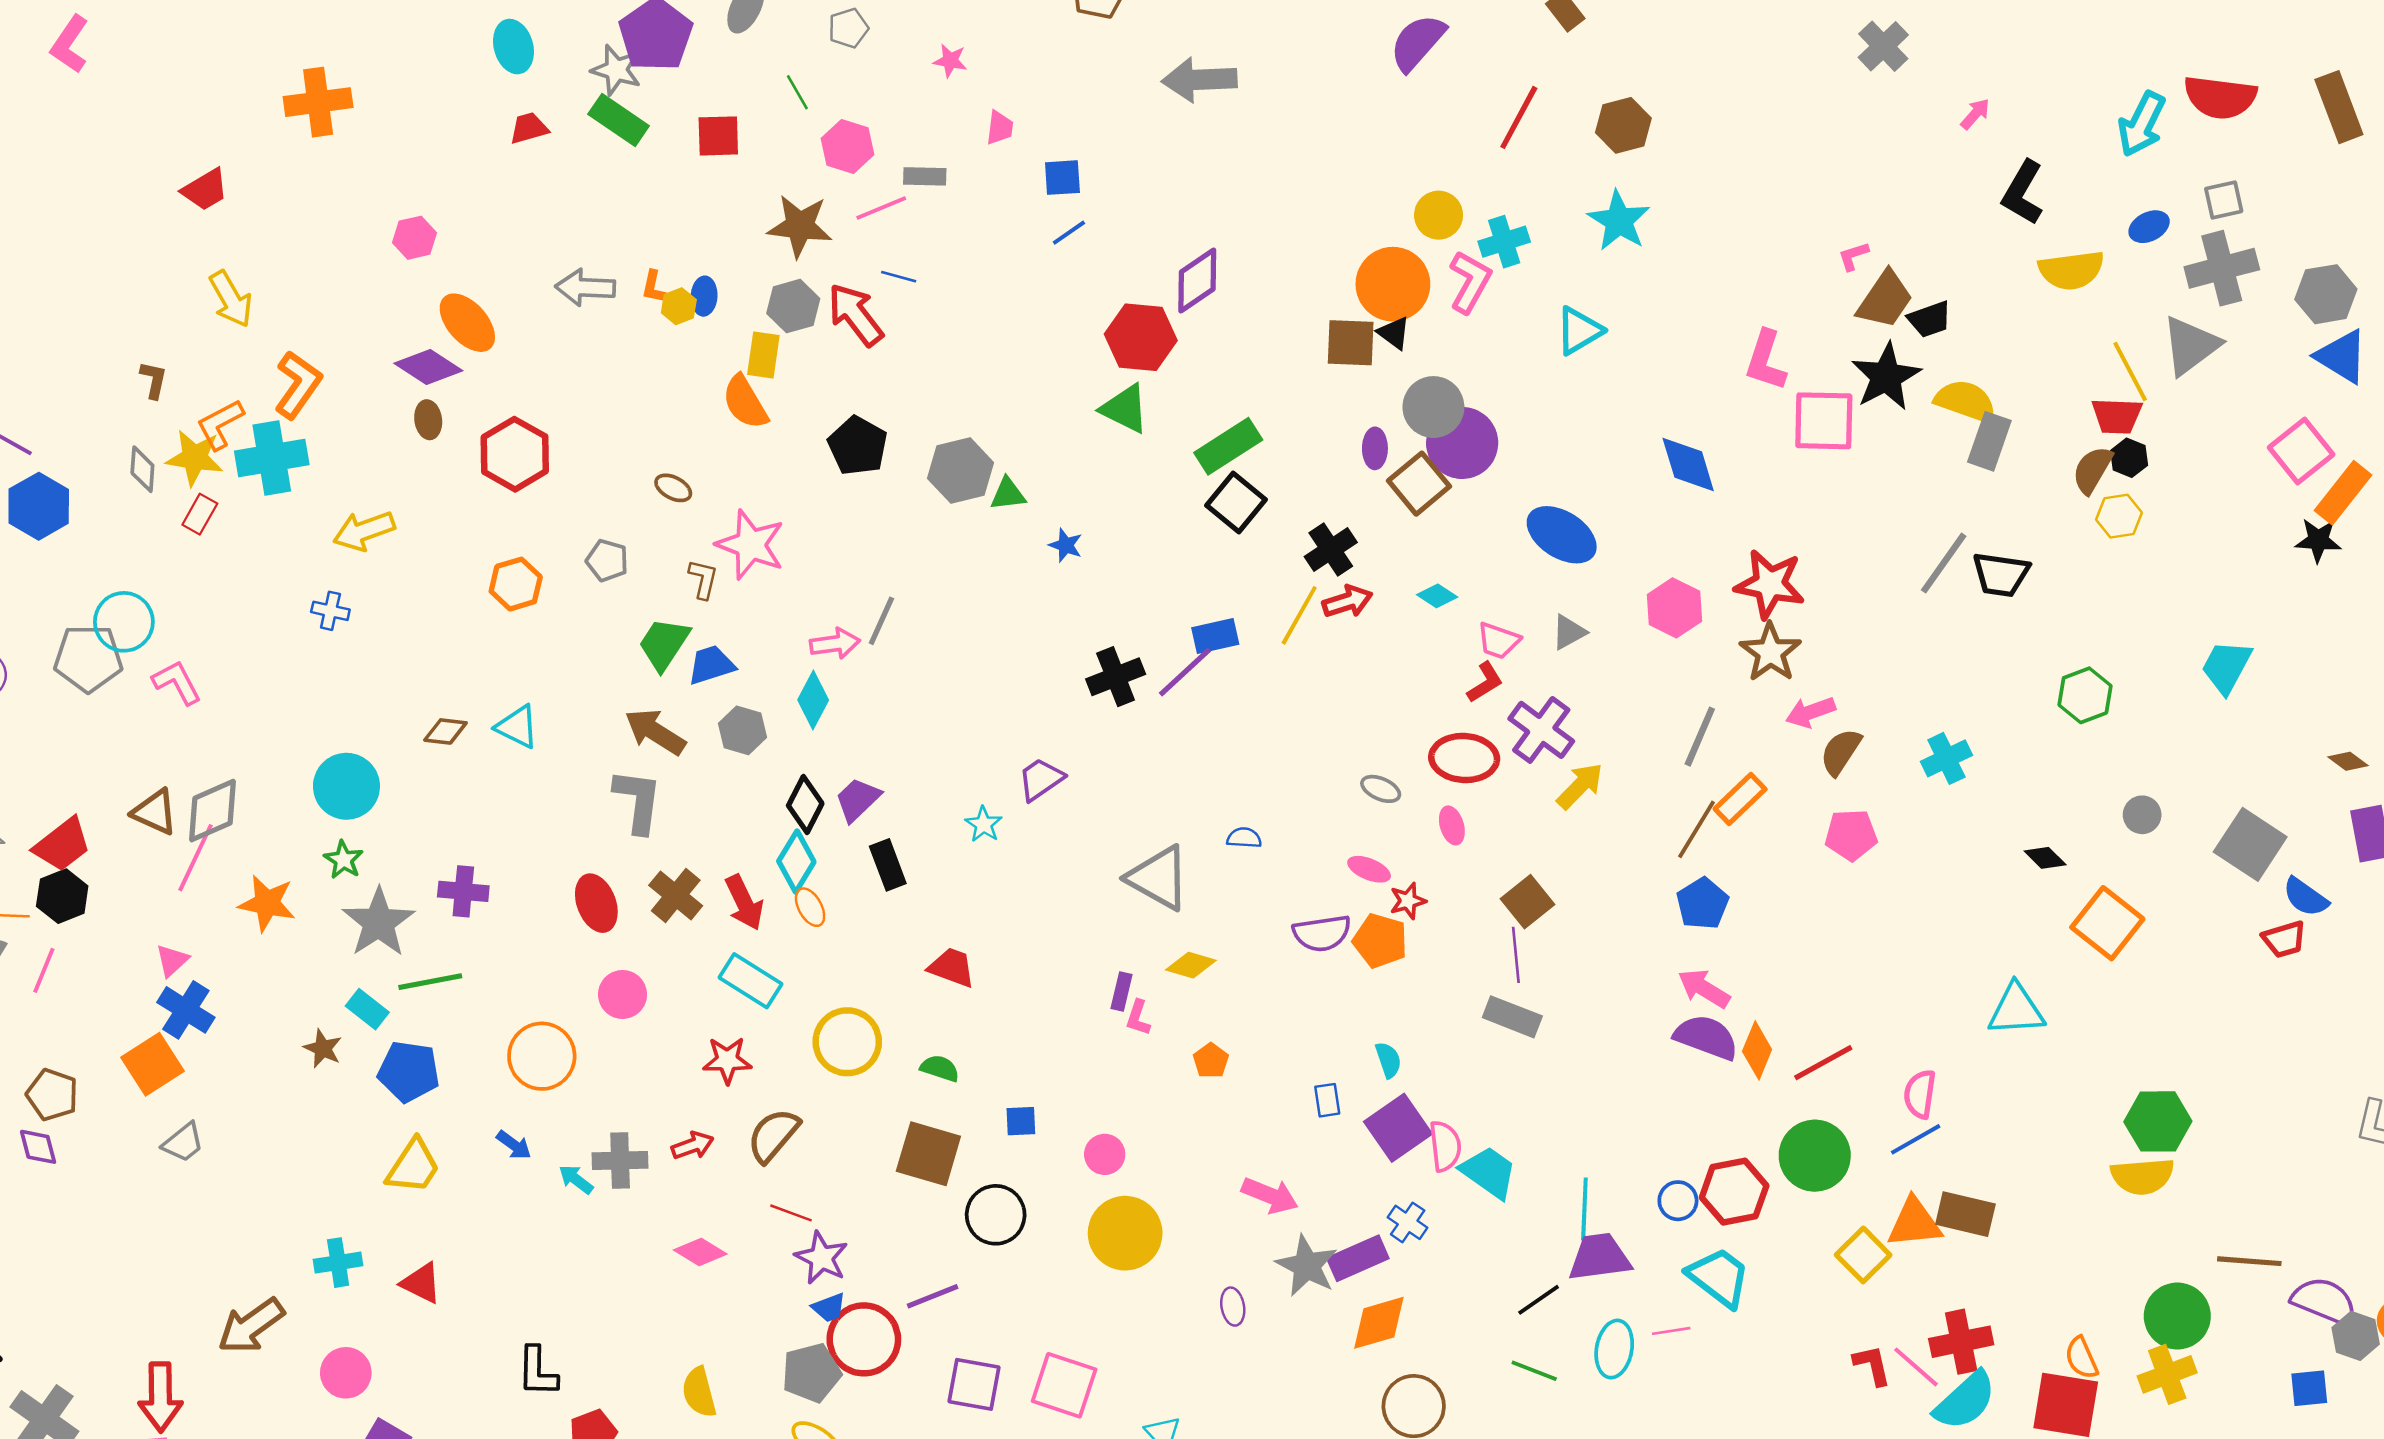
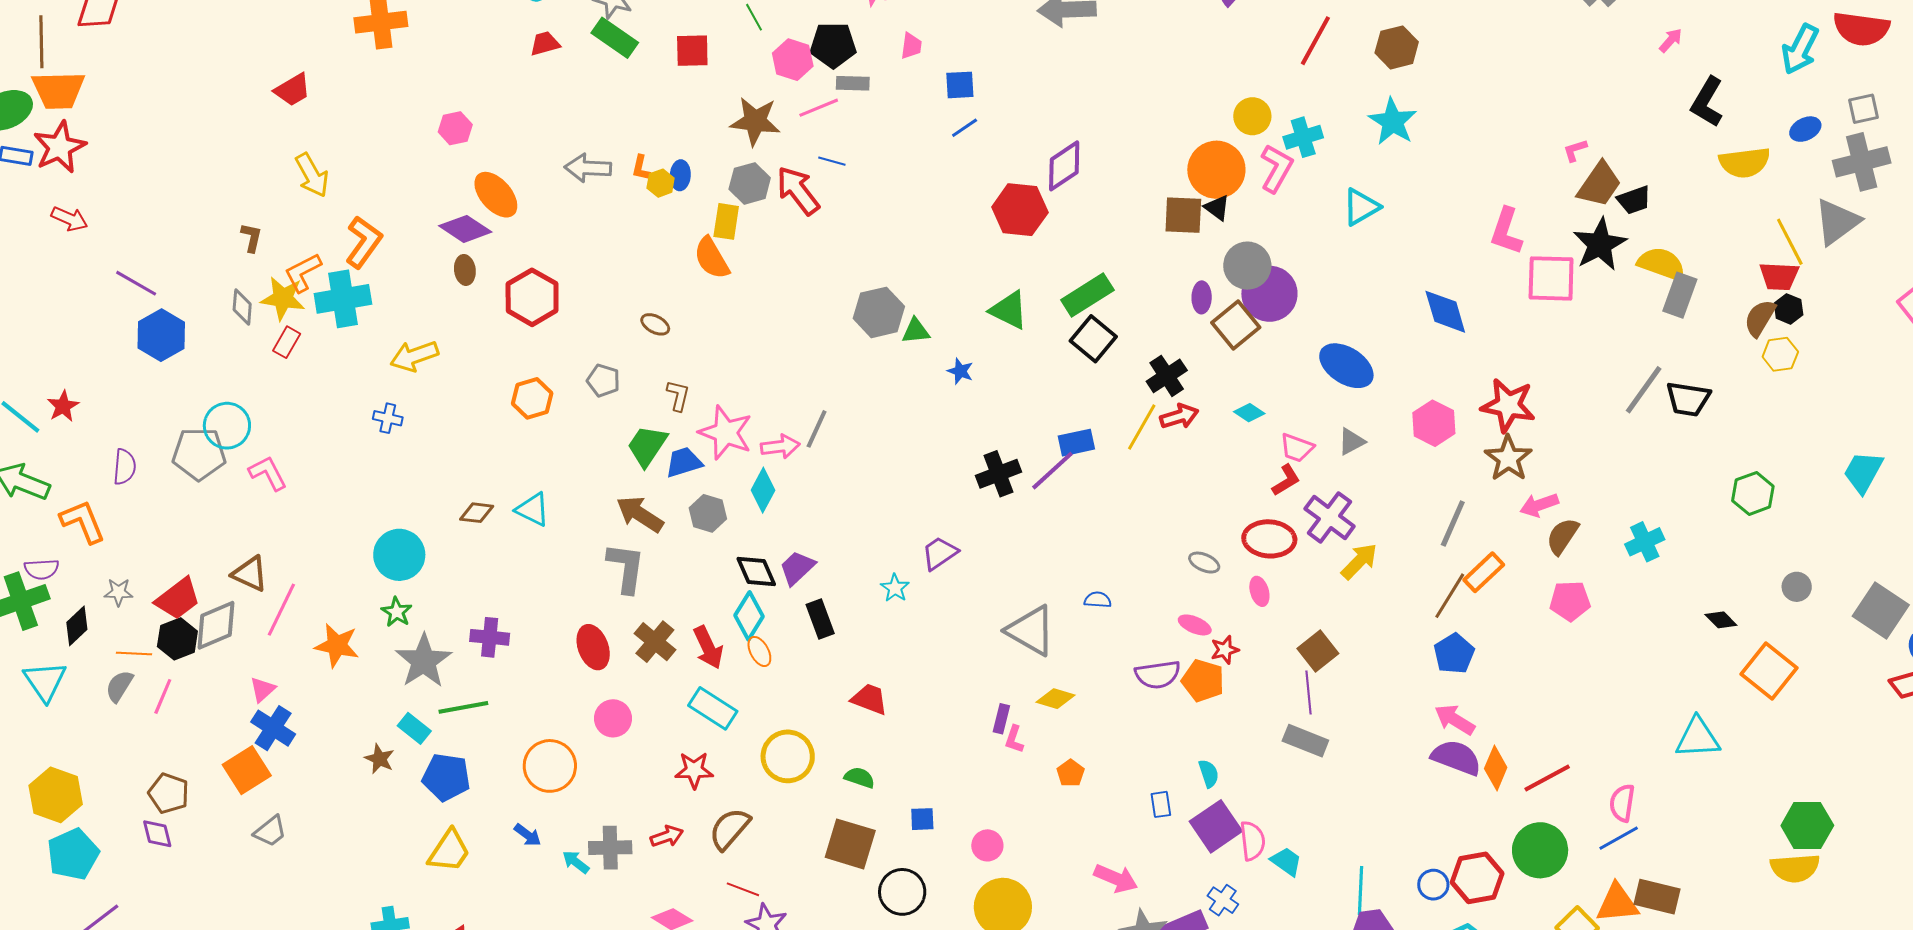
green triangle: (1125, 409) -> (1009, 310), moved
black pentagon: (858, 446) -> (833, 45), moved, turned -30
pink star: (751, 545) -> (726, 433), moved
black diamond: (805, 805) -> (756, 572), turned -51
gray diamond: (213, 811) -> (216, 625), moved
cyan trapezoid: (1489, 1172) -> (1286, 861), size x0.7

